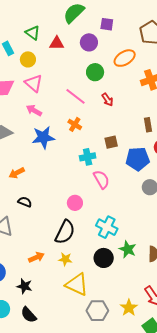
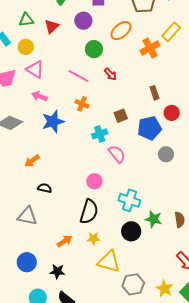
green triangle: (33, 33) -> (26, 20), turned -35
red triangle: (57, 43) -> (52, 26), turned -35
yellow star: (129, 308) -> (164, 289), moved

